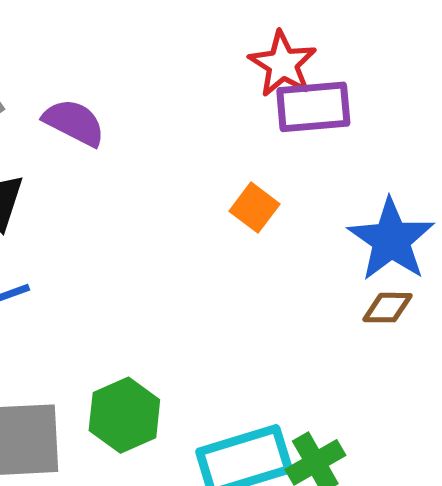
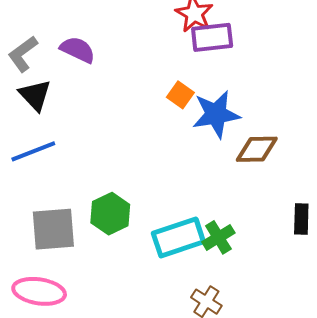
blue star: (391, 240) -> (216, 114), moved, turned 30
brown diamond: (388, 308) -> (257, 149), size x1.5

